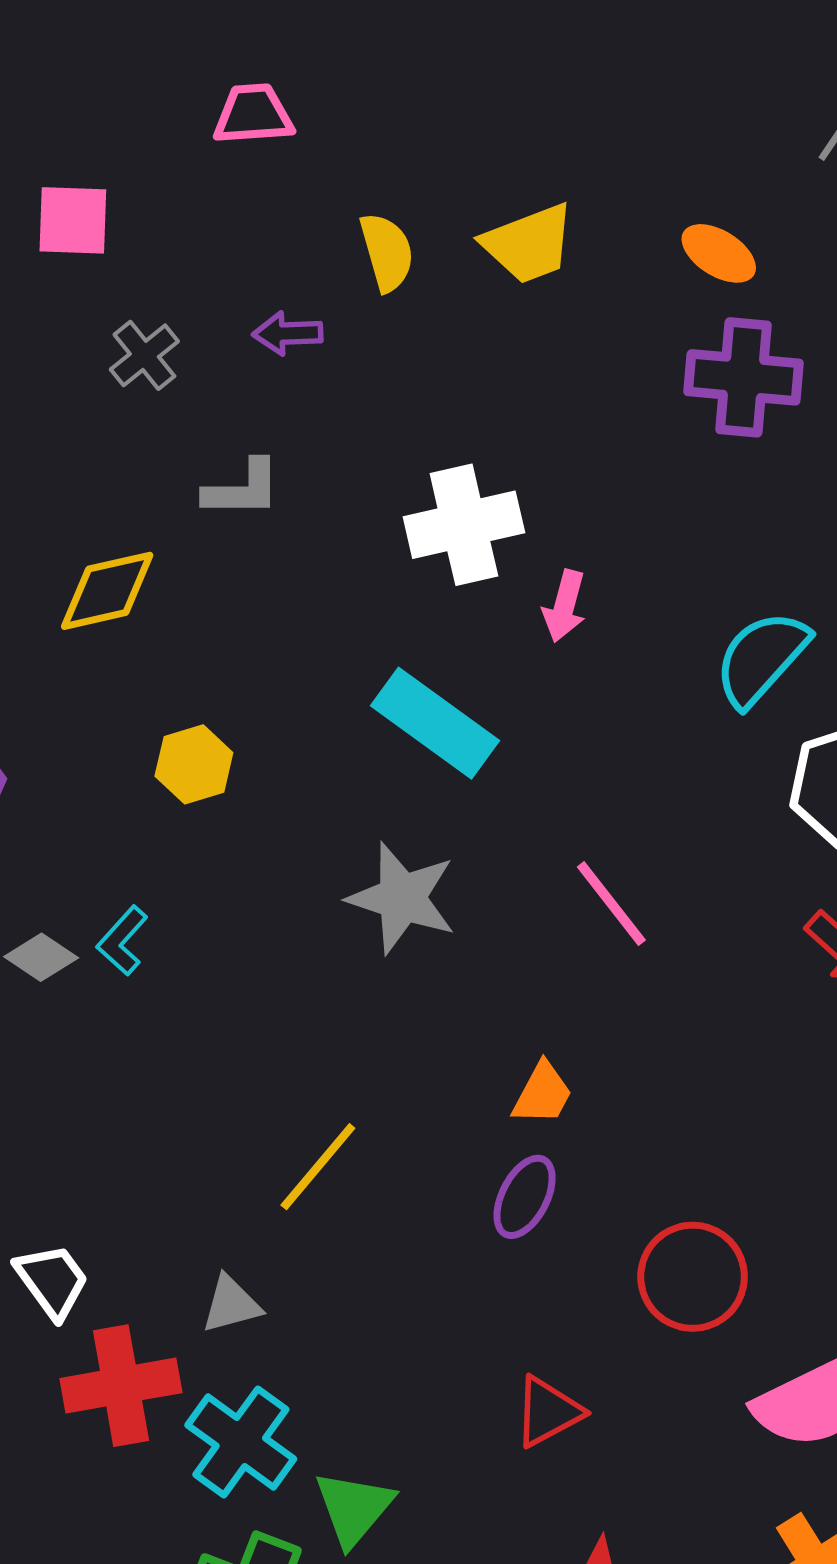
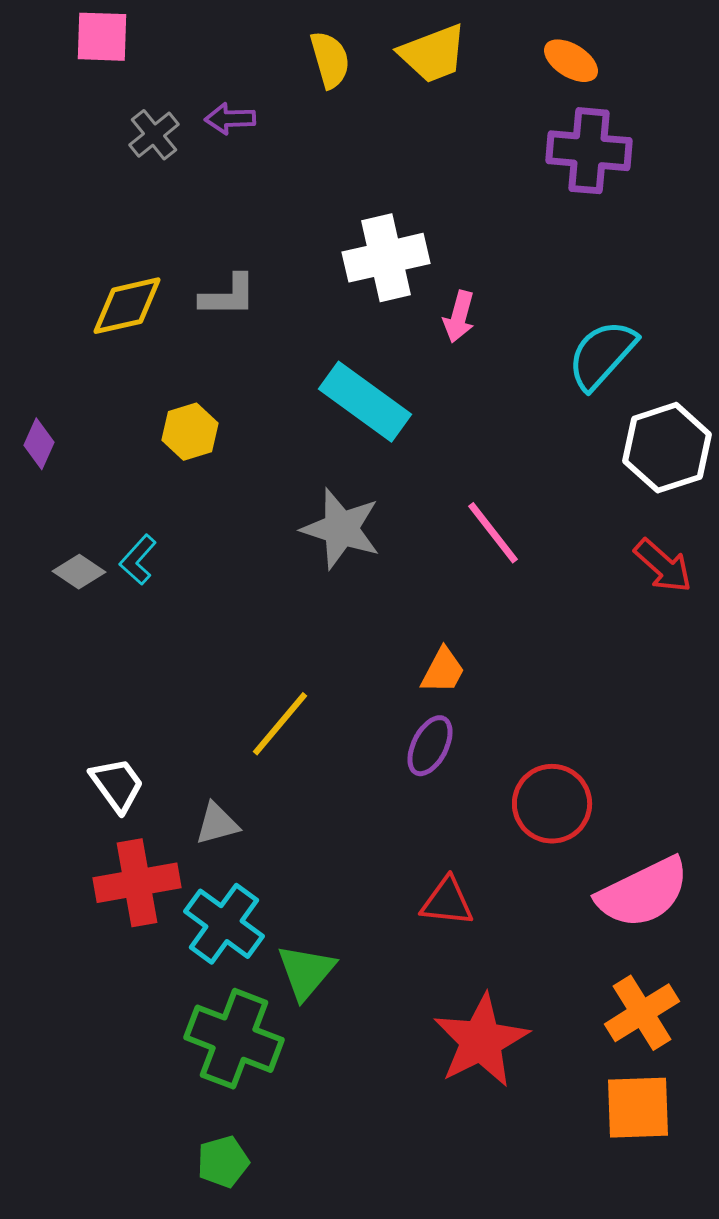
purple arrow: (288, 333) -> (230, 119), moved
gray L-shape: (242, 489) -> (228, 296), moved
white trapezoid: (52, 1281) -> (117, 785), moved
red triangle: (548, 1412) -> (447, 902), turned 34

